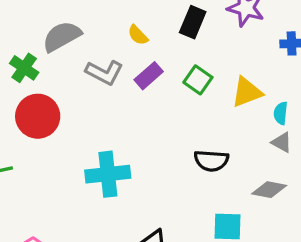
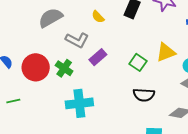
green cross: (24, 68) -> (64, 68), moved
purple rectangle: (149, 76) -> (98, 57), moved
green square: (198, 80) -> (138, 62), moved

